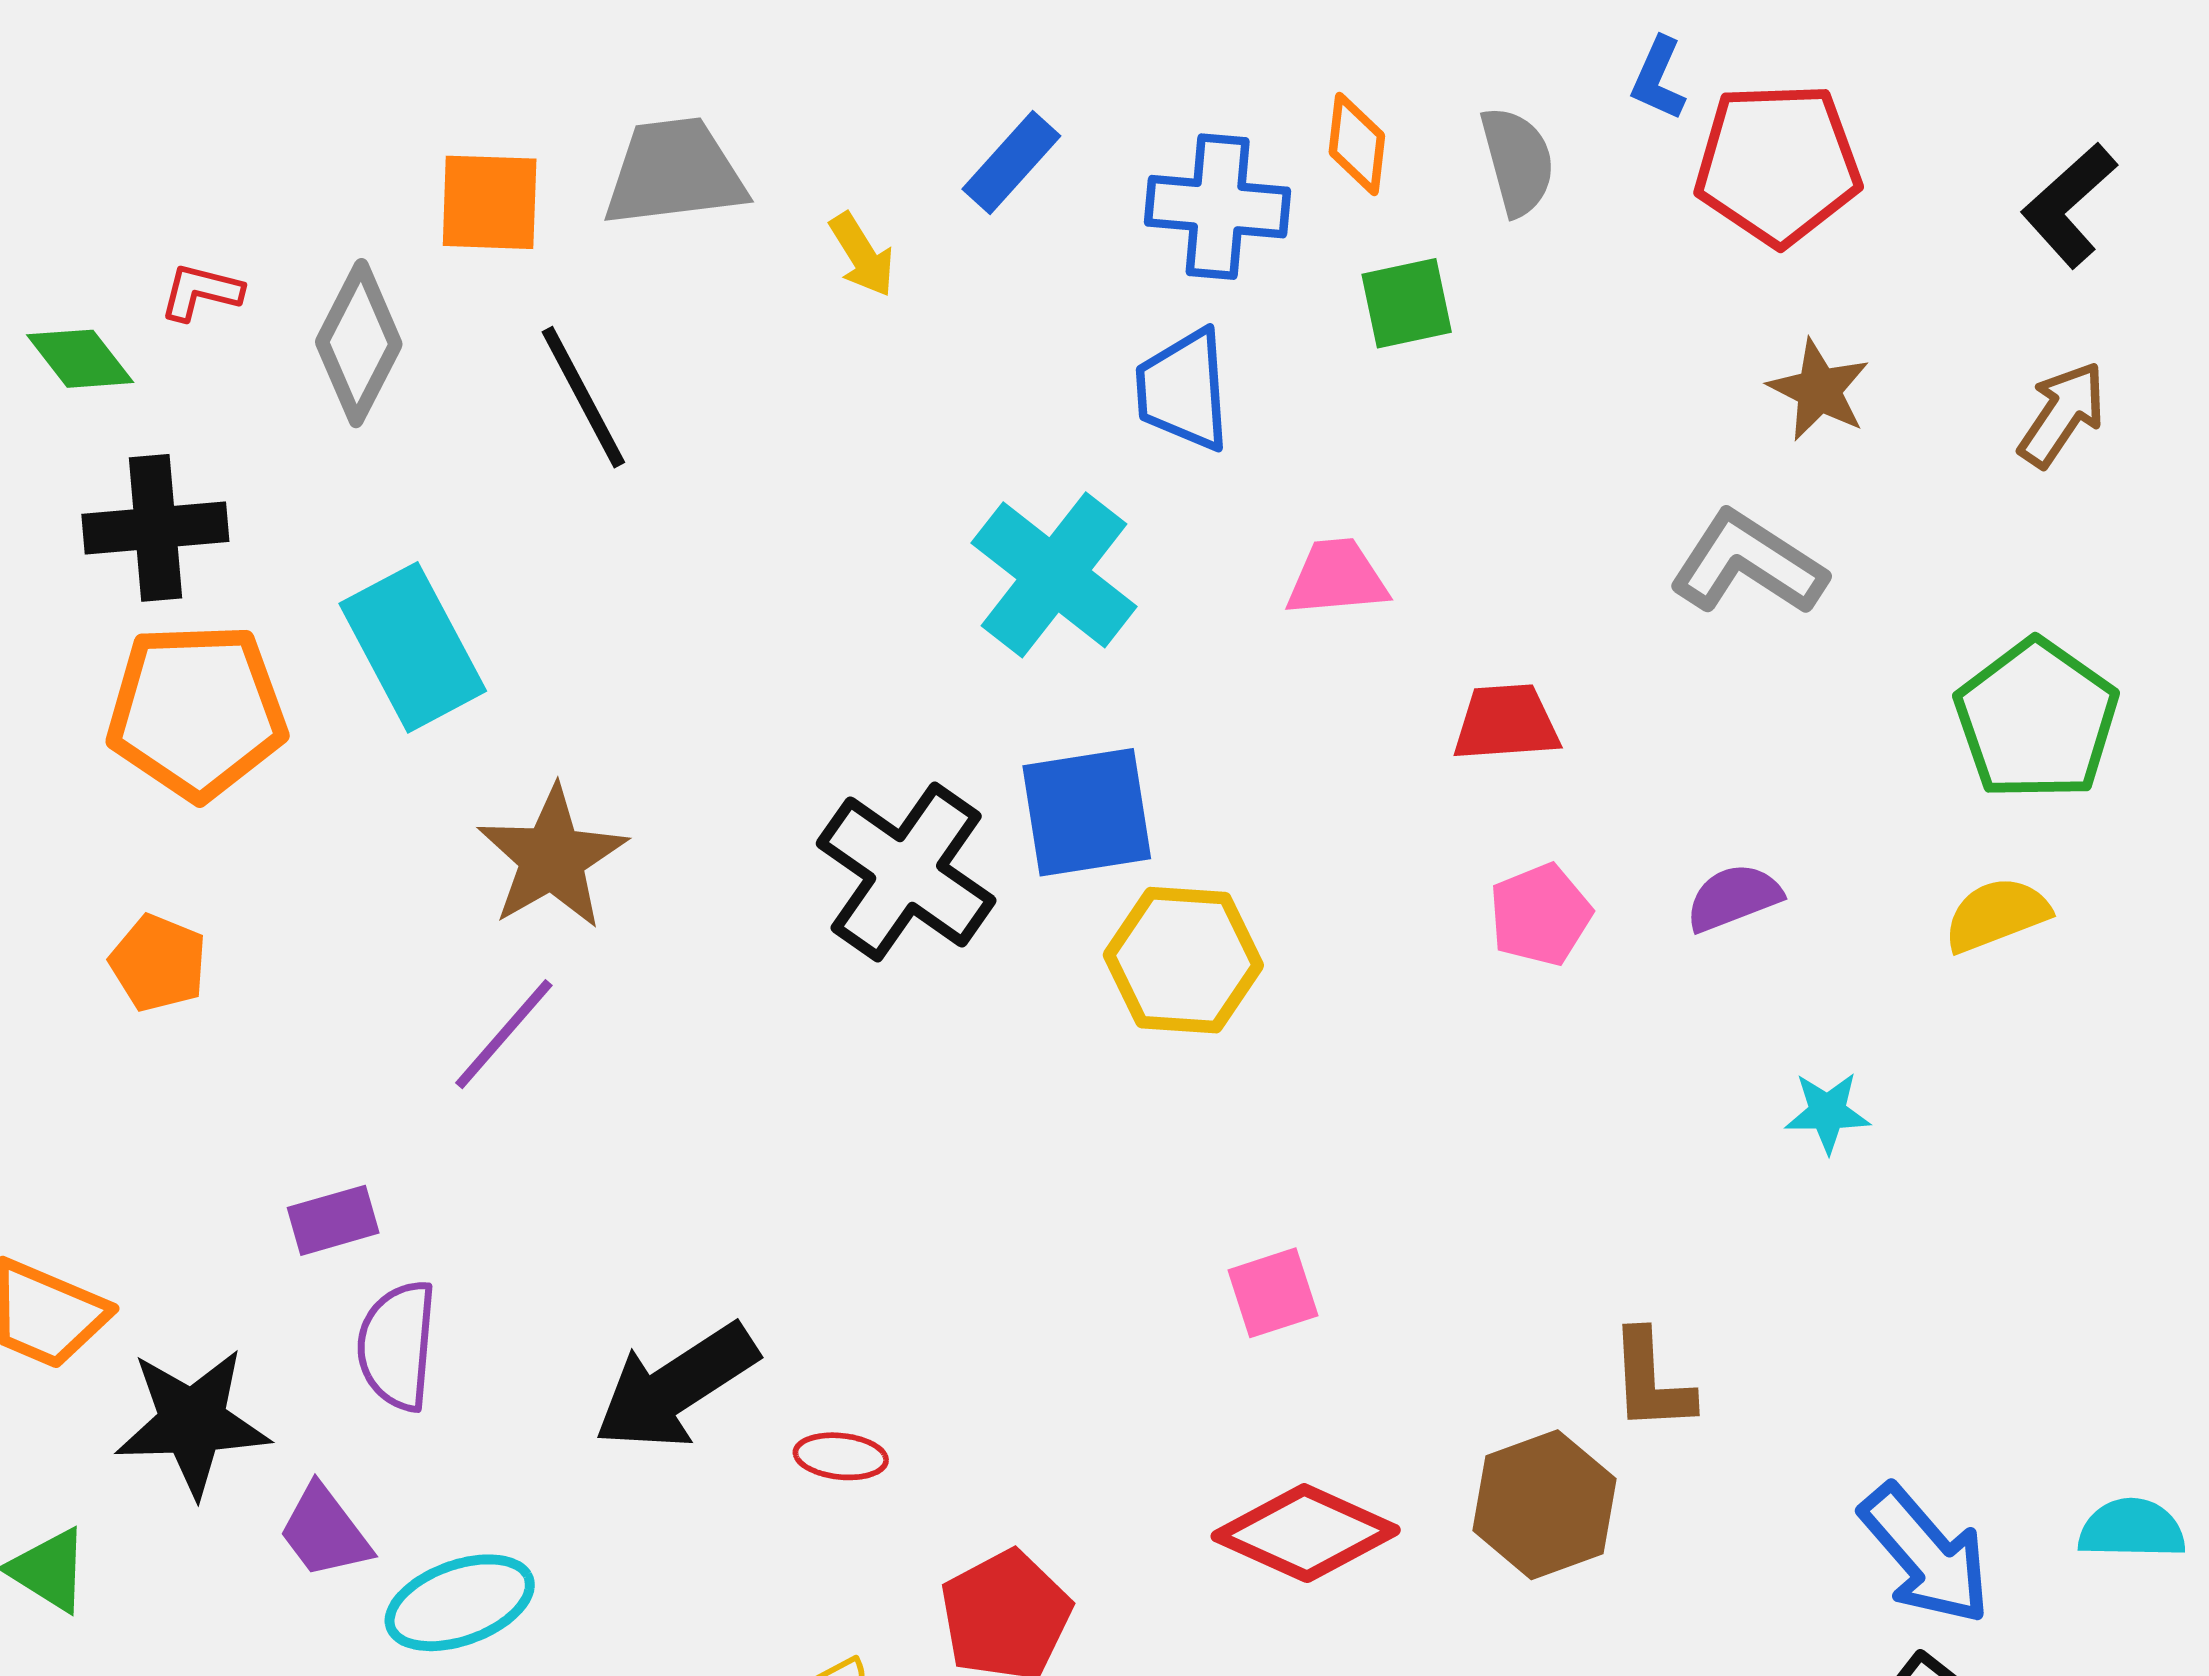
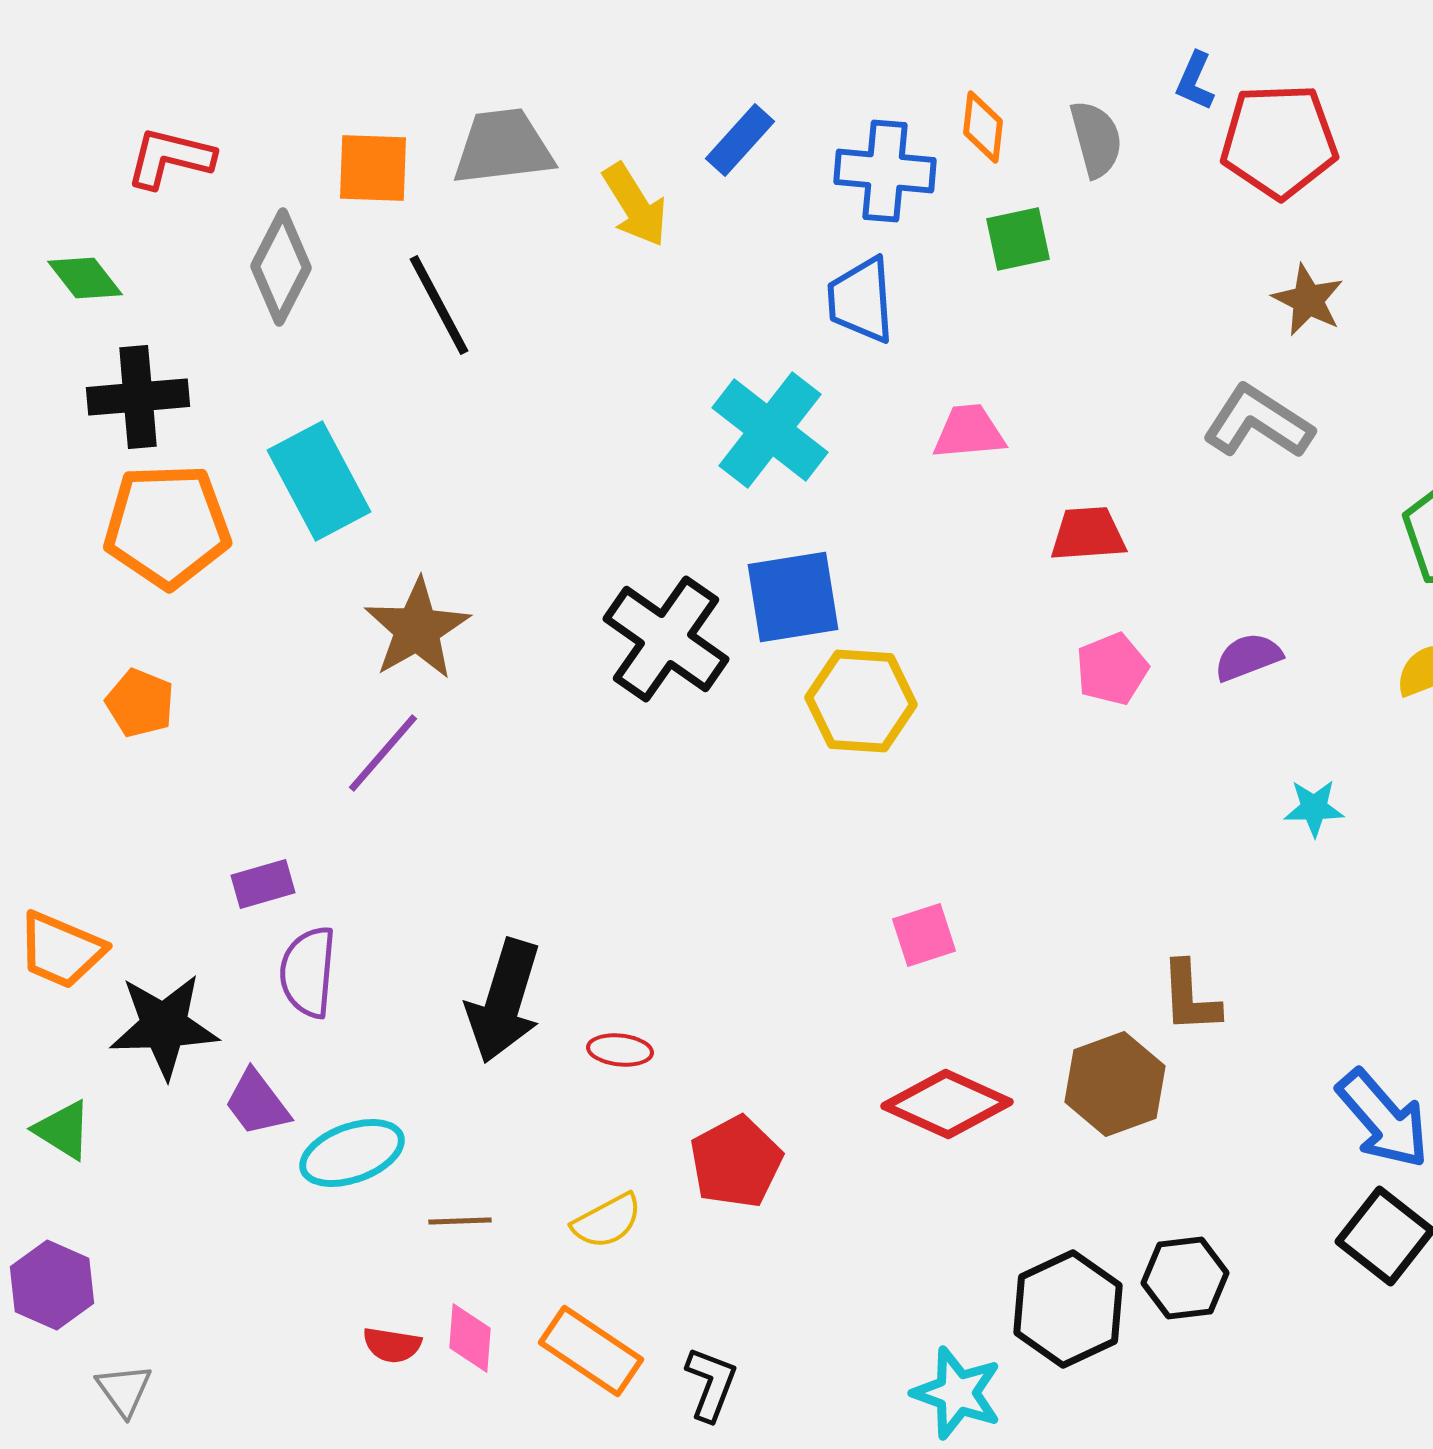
yellow arrow: (862, 255) -> (635, 205), size x1.4
red L-shape: (201, 292) -> (170, 158), moved, size x1.5
black arrow: (676, 1387) -> (504, 1001), turned -40

